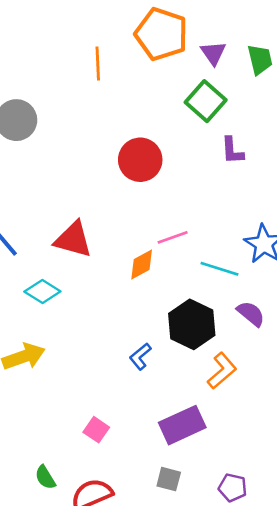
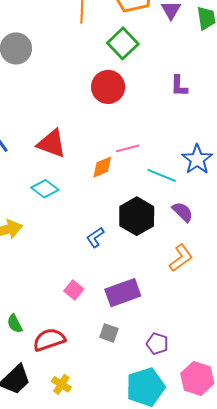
green square: (206, 101) -> (123, 43), moved
cyan diamond: (42, 292) -> (45, 189), moved
orange L-shape: (222, 371) -> (181, 258), moved
pink square: (96, 430) -> (74, 290), moved

